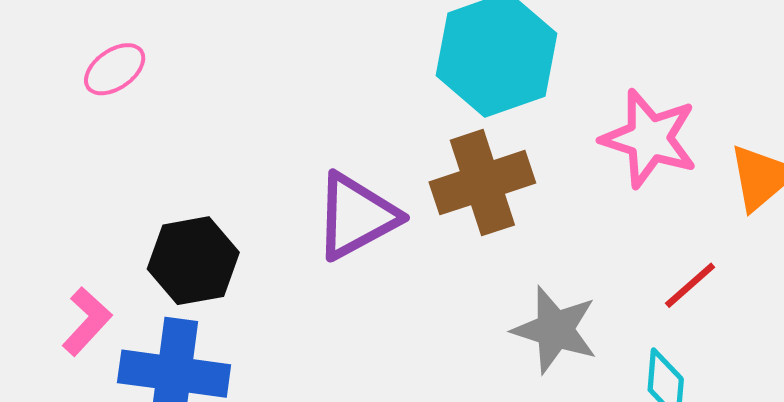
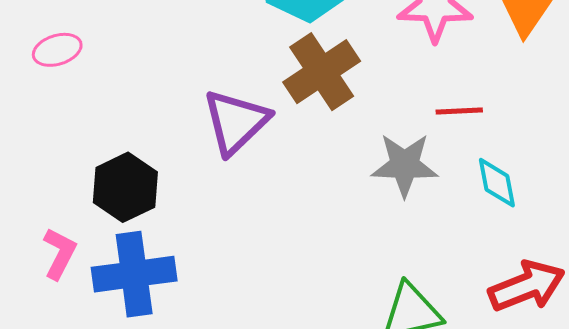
pink ellipse: (115, 69) -> (57, 50), moved, turned 33
red line: (690, 285) -> (459, 111), moved, turned 54

